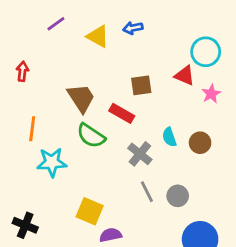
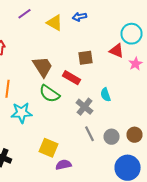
brown circle: (200, 143) -> (134, 135), moved

